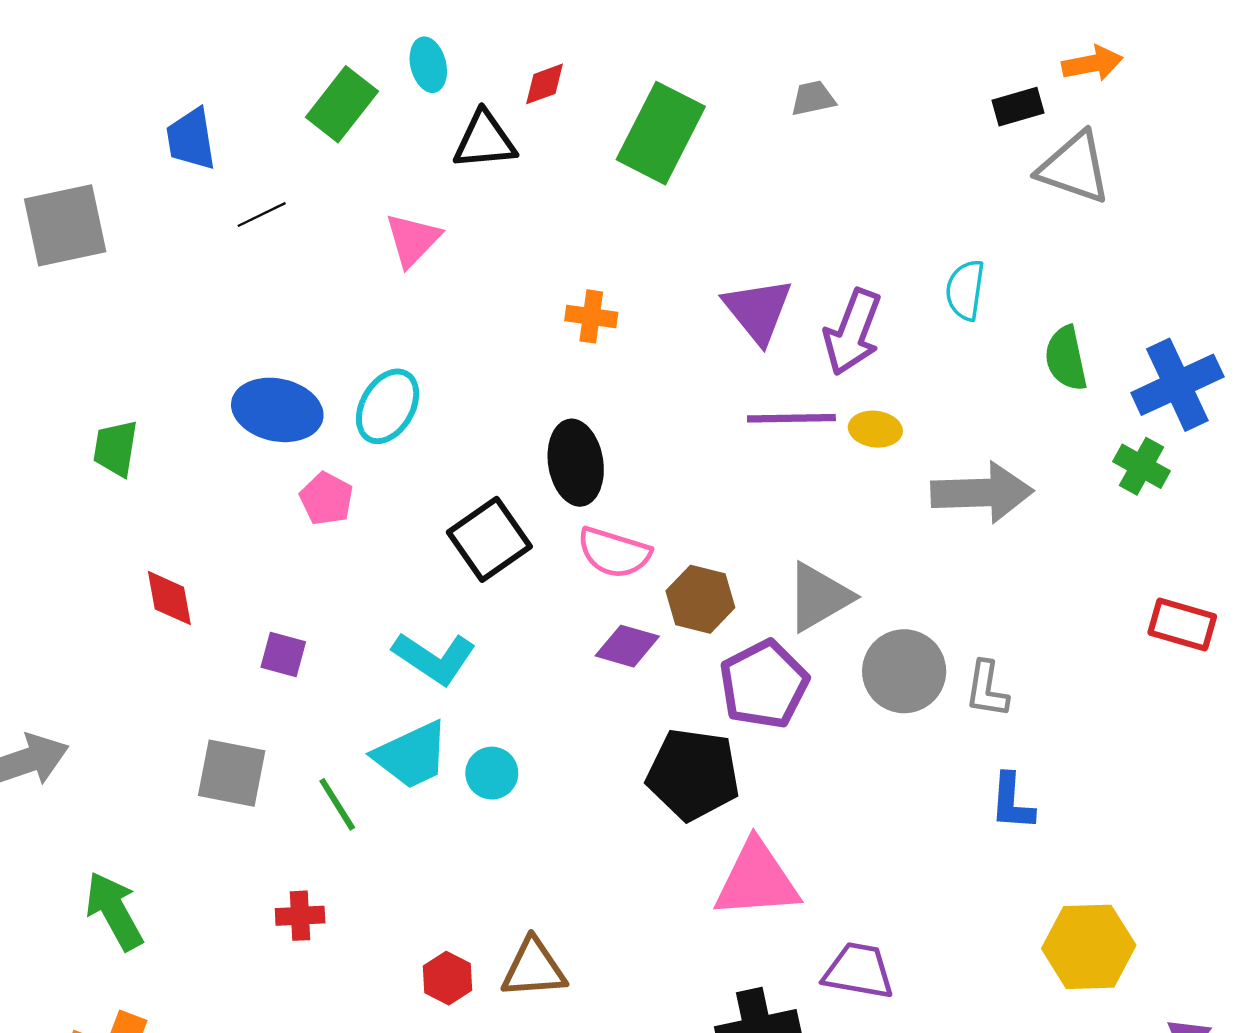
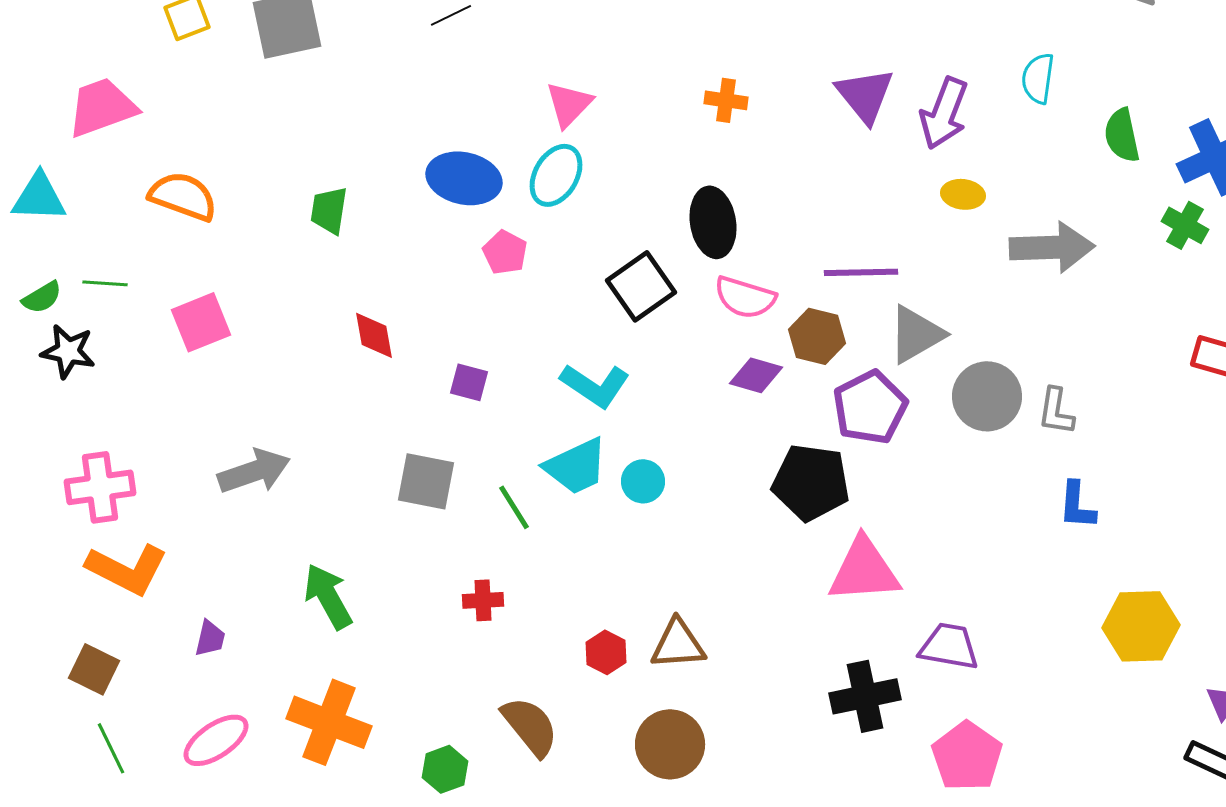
pink triangle: (413, 240) -> (569, 104), moved
purple line: (791, 418) -> (861, 272), moved

